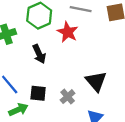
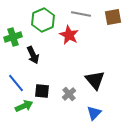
black arrow: (39, 54) -> (33, 55), moved

